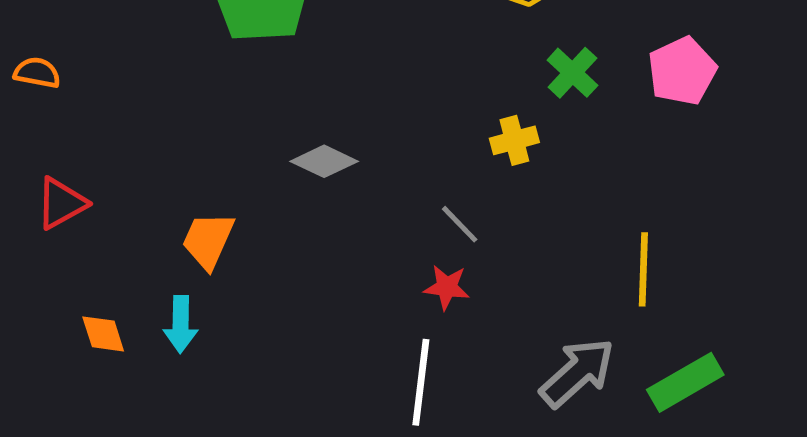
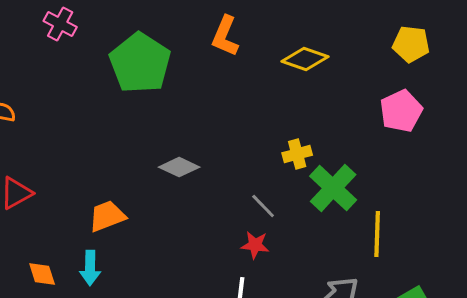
green cross: (572, 73) -> (333, 188), moved, size x1.5
orange trapezoid: (208, 240) -> (107, 216), turned 45

